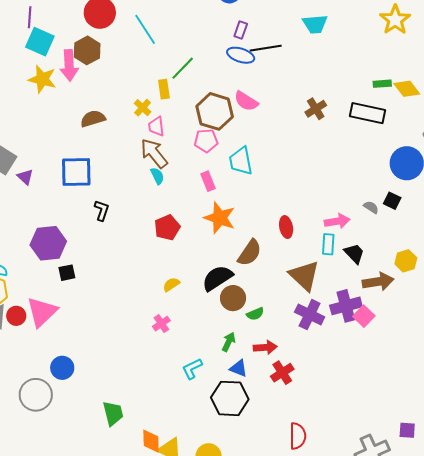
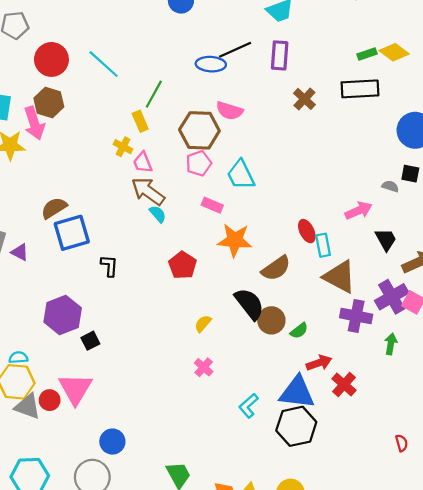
purple rectangle: (241, 30) -> (280, 55), moved, size x1.5
brown semicircle: (93, 119) -> (54, 208), moved
pink rectangle: (208, 181) -> (212, 205), turned -30
cyan rectangle: (328, 244) -> (323, 245), moved
brown semicircle: (250, 253) -> (276, 268), turned 36
black trapezoid: (354, 254) -> (386, 240), turned 30
black semicircle: (217, 278) -> (249, 304), turned 100
green arrow: (229, 342) -> (391, 344), moved
blue triangle: (238, 368) -> (297, 392), size x1.8
red semicircle: (298, 436) -> (402, 443), moved, size x0.6

